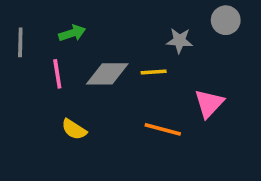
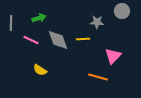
pink line: (57, 74) -> (31, 40), turned -56
gray diamond: (107, 74) -> (58, 40), turned 70
orange line: (163, 129) -> (98, 77), moved

